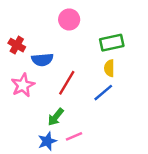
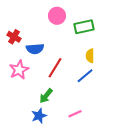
green rectangle: (112, 43) -> (84, 27), moved
pink line: (74, 136) -> (75, 114), moved

